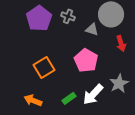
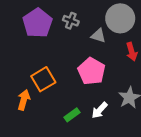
white arrow: (93, 94) -> (100, 110), size x0.7
orange arrow: (33, 100) -> (24, 100), moved, turned 84

